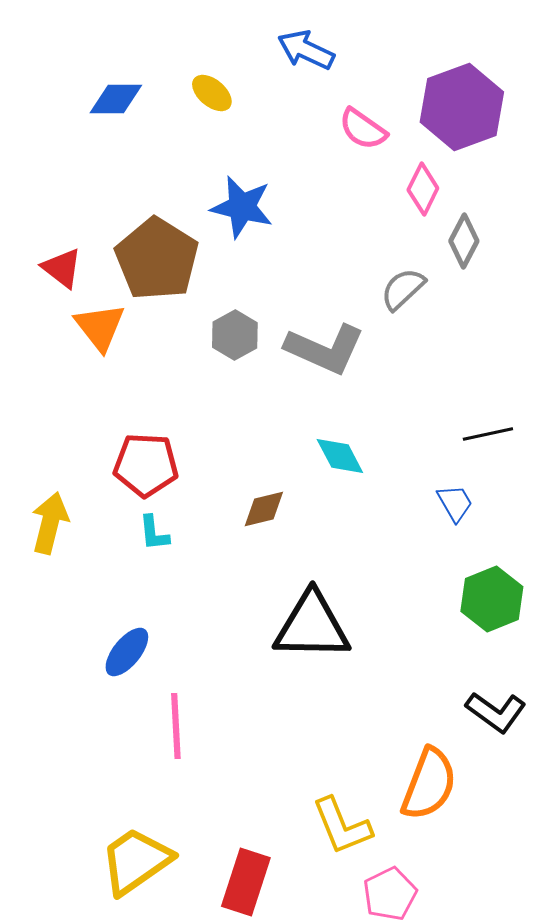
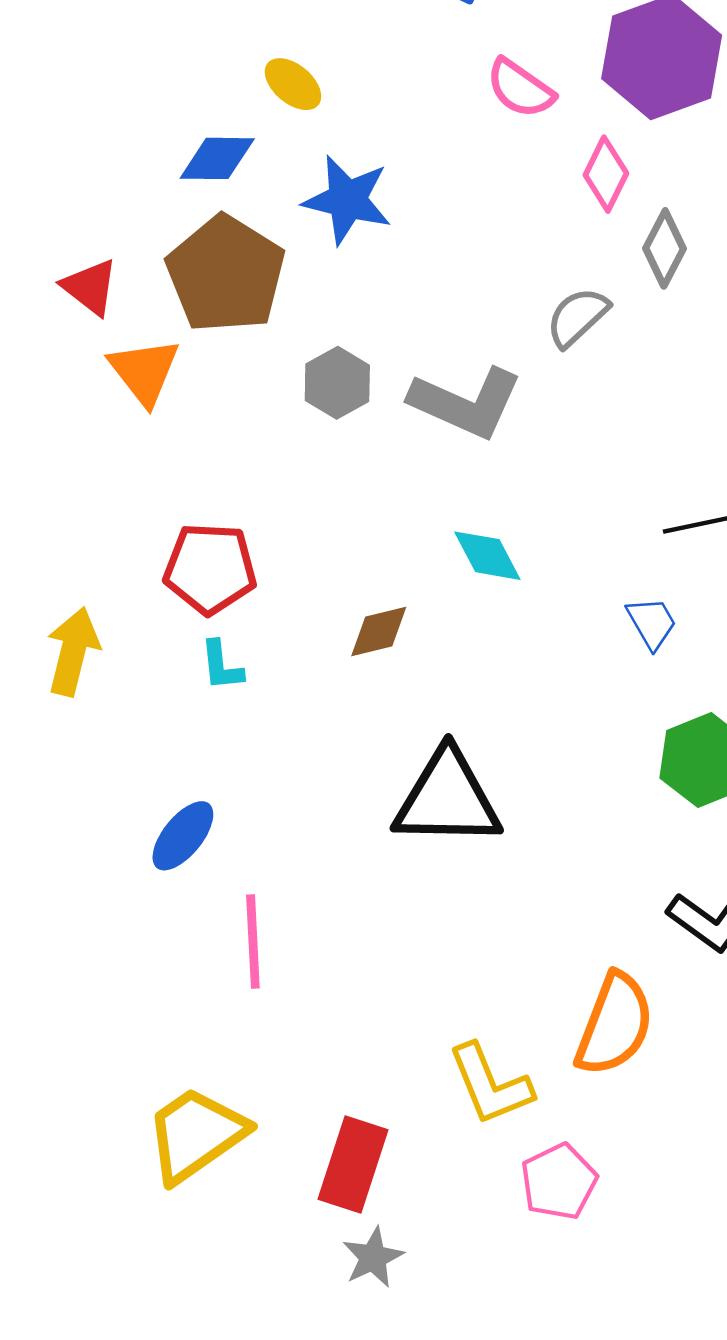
yellow ellipse: (212, 93) -> (293, 84), moved
blue diamond: (116, 99) -> (217, 158), moved

